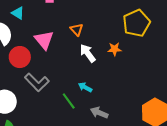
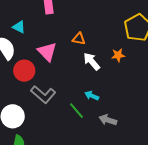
orange triangle: (77, 30) -> (79, 39), turned -32

